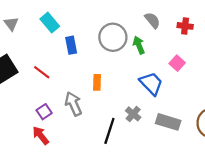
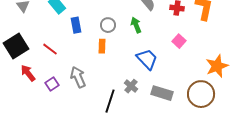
gray circle: (113, 37) -> (108, 25), moved, size x0.6
pink square: (177, 63) -> (179, 41), moved
orange rectangle: (97, 82) -> (102, 46), moved
red arrow: (41, 135) -> (28, 73), moved

